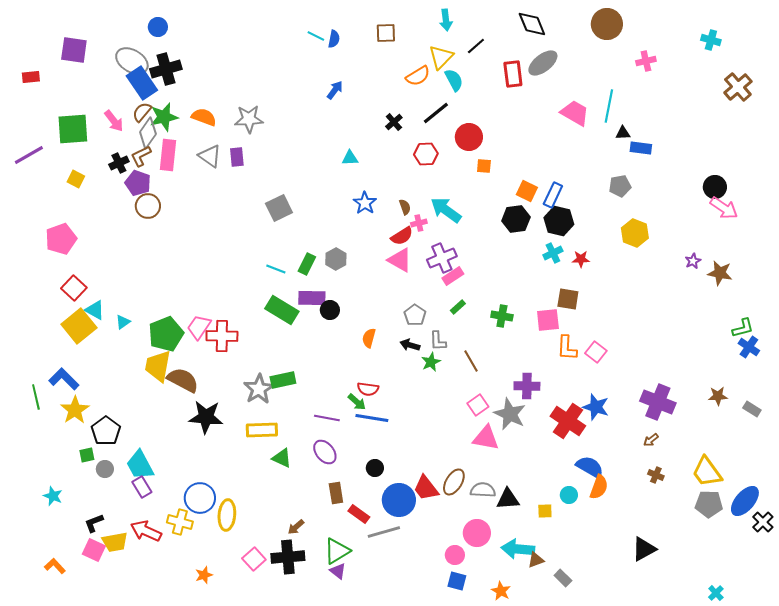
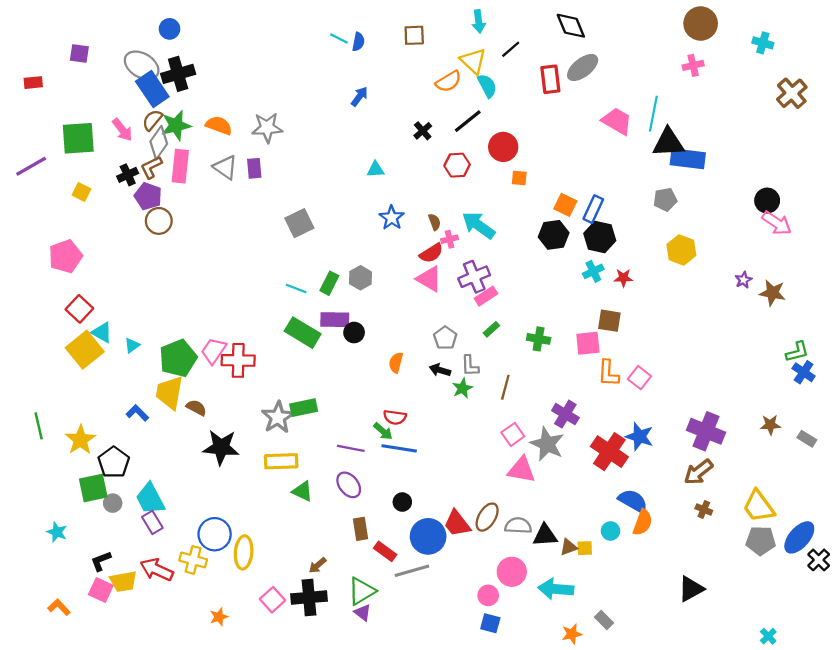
brown circle: (607, 24) -> (701, 24), moved
purple square: (74, 50) -> (79, 54), size x0.7
yellow triangle: (441, 57) -> (473, 61), turned -32
black triangle: (623, 133) -> (668, 143), size x2.0
blue rectangle: (641, 148) -> (688, 159), size x1.5
brown line: (471, 361) -> (505, 387), turned 45
blue L-shape: (64, 379) -> (137, 413), moved, size x0.7
brown semicircle: (183, 380) -> (196, 408), size x0.6
purple cross: (527, 386) -> (565, 414), turned 30
brown arrow: (651, 440) -> (698, 472), size x1.8
green square: (87, 455) -> (93, 488), size x1.8
brown triangle: (536, 560) -> (569, 547), moved
orange star: (501, 591) -> (572, 634), moved, turned 30

